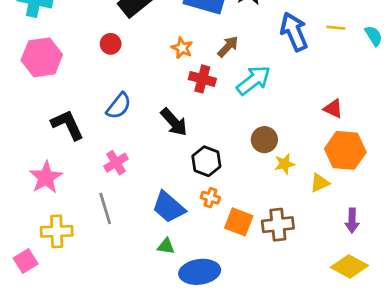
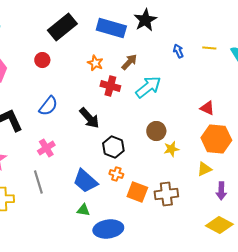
blue arrow: (294, 32) -> (178, 51), size x0.5
yellow triangle: (320, 183) -> (204, 169), moved

